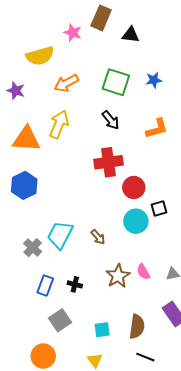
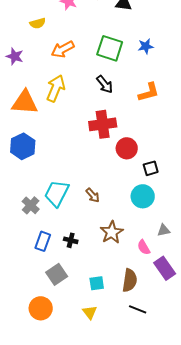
yellow semicircle: (40, 56) -> (38, 23), size x0.6
cyan circle: (136, 221) -> (143, 196), moved
pink semicircle: (143, 272) -> (144, 247), moved

